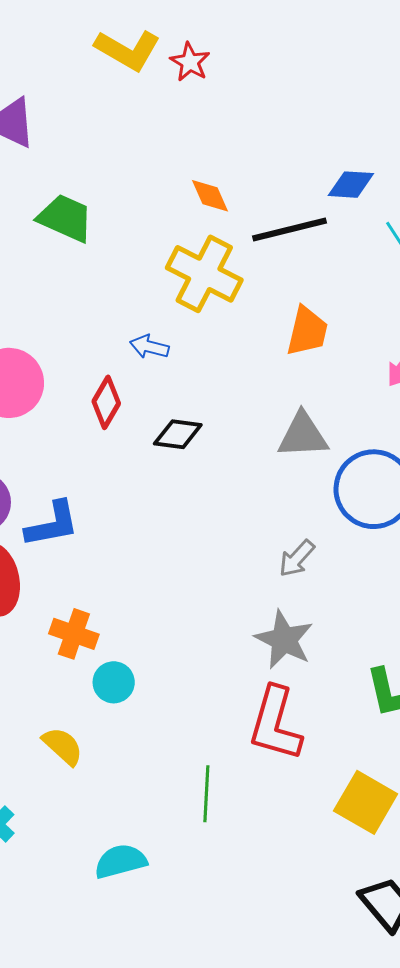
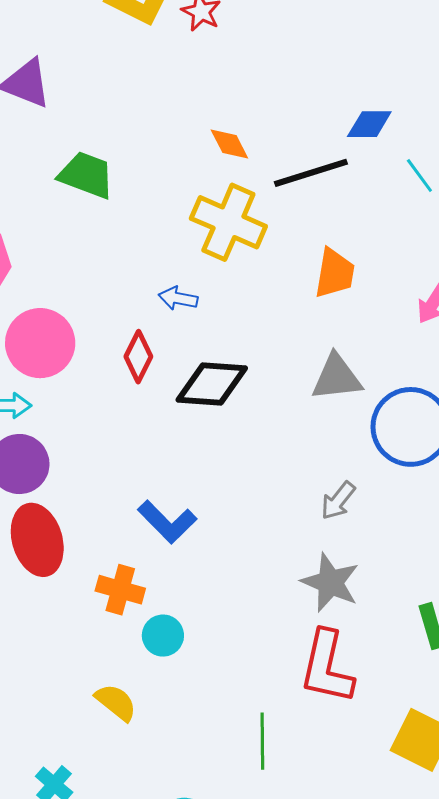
black diamond: (178, 434) -> (212, 384), size x1.5
blue L-shape: (52, 524) -> (167, 522), moved, turned 60

